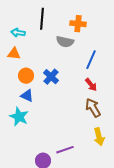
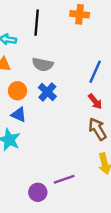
orange cross: (78, 24) -> (80, 14), moved
gray semicircle: (65, 42) -> (43, 64), moved

